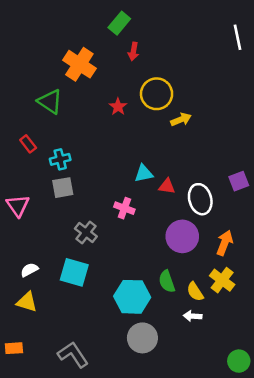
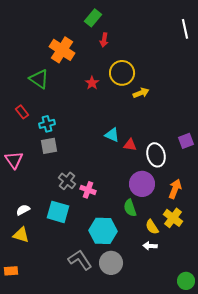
cyan triangle: (144, 173) -> (112, 135), turned 35
pink cross: (124, 208) -> (88, 190), moved
green semicircle: (167, 281) -> (130, 208), moved
gray L-shape: (73, 355) -> (80, 260), moved

